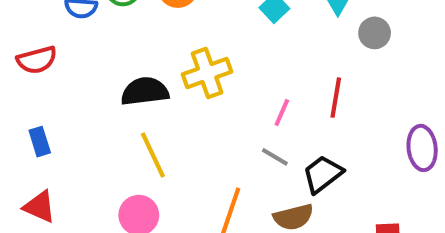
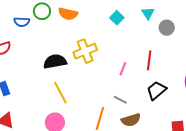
gray line: (275, 157) -> (120, 100), moved
black trapezoid: (323, 174) -> (156, 90), moved

